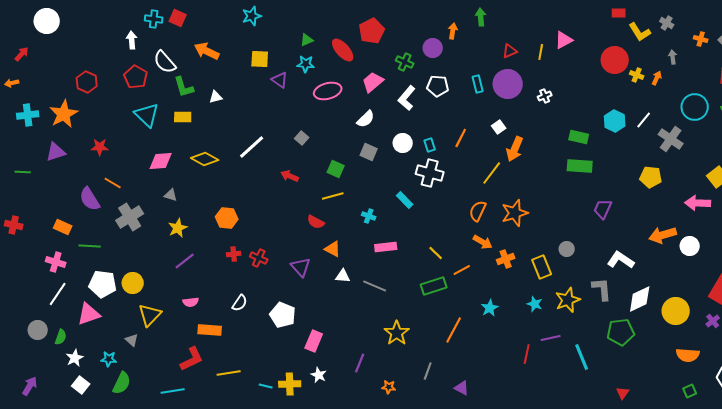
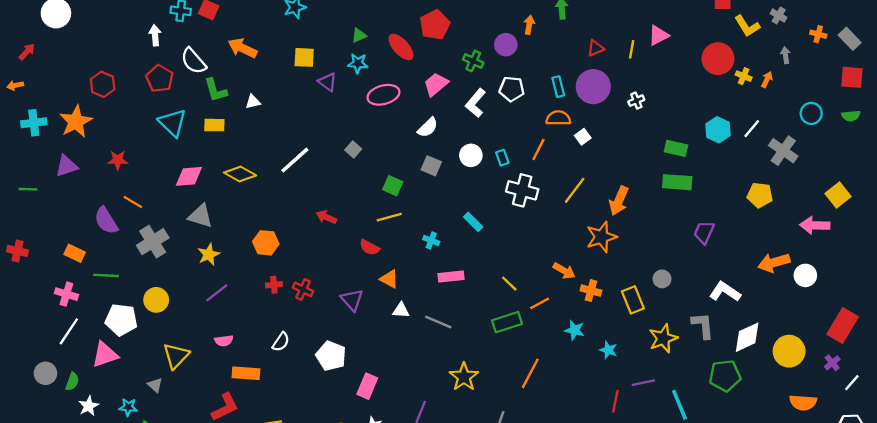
cyan circle: (695, 107) -> (811, 113), size x0.7
orange arrow: (515, 149) -> (619, 201), moved
white cross: (430, 173) -> (522, 190), moved
red arrow: (290, 176) -> (326, 217), moved
gray triangle: (171, 195) -> (200, 216), size x1.6
orange semicircle: (478, 211) -> (558, 118), moved, turned 65
orange cross: (506, 259) -> (591, 291), turned 36
yellow circle: (133, 283) -> (156, 300), moved
cyan star: (535, 304) -> (608, 350), moved
cyan star: (490, 308) -> (575, 330), moved, turned -30

